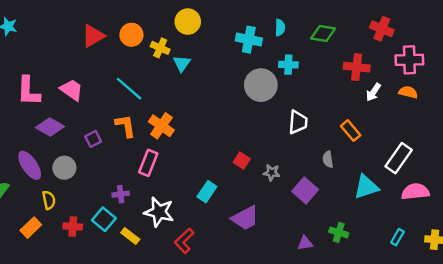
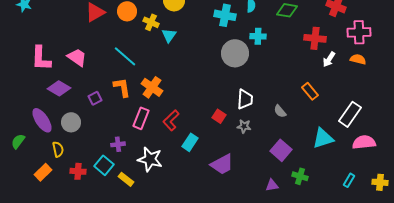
white trapezoid: (298, 122) -> (245, 99), moved
gray semicircle: (328, 159) -> (280, 111), moved, turned -32
purple square: (305, 190) -> (281, 150), moved
red L-shape: (184, 241) -> (171, 120), moved

